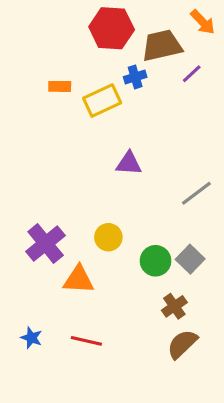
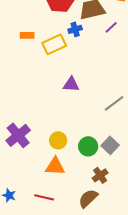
yellow circle: (108, 237) -> (58, 140), moved
orange triangle: (79, 280) -> (55, 166), moved
brown semicircle: (182, 344) -> (88, 198), moved

